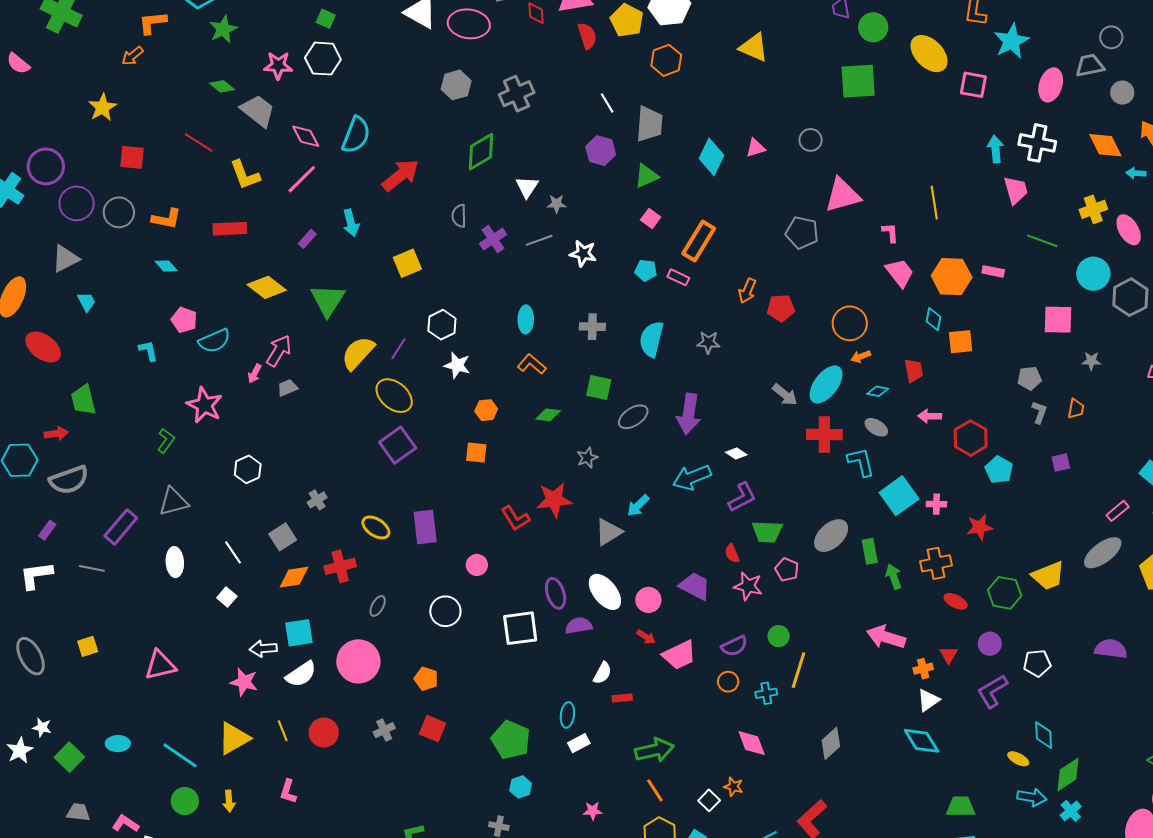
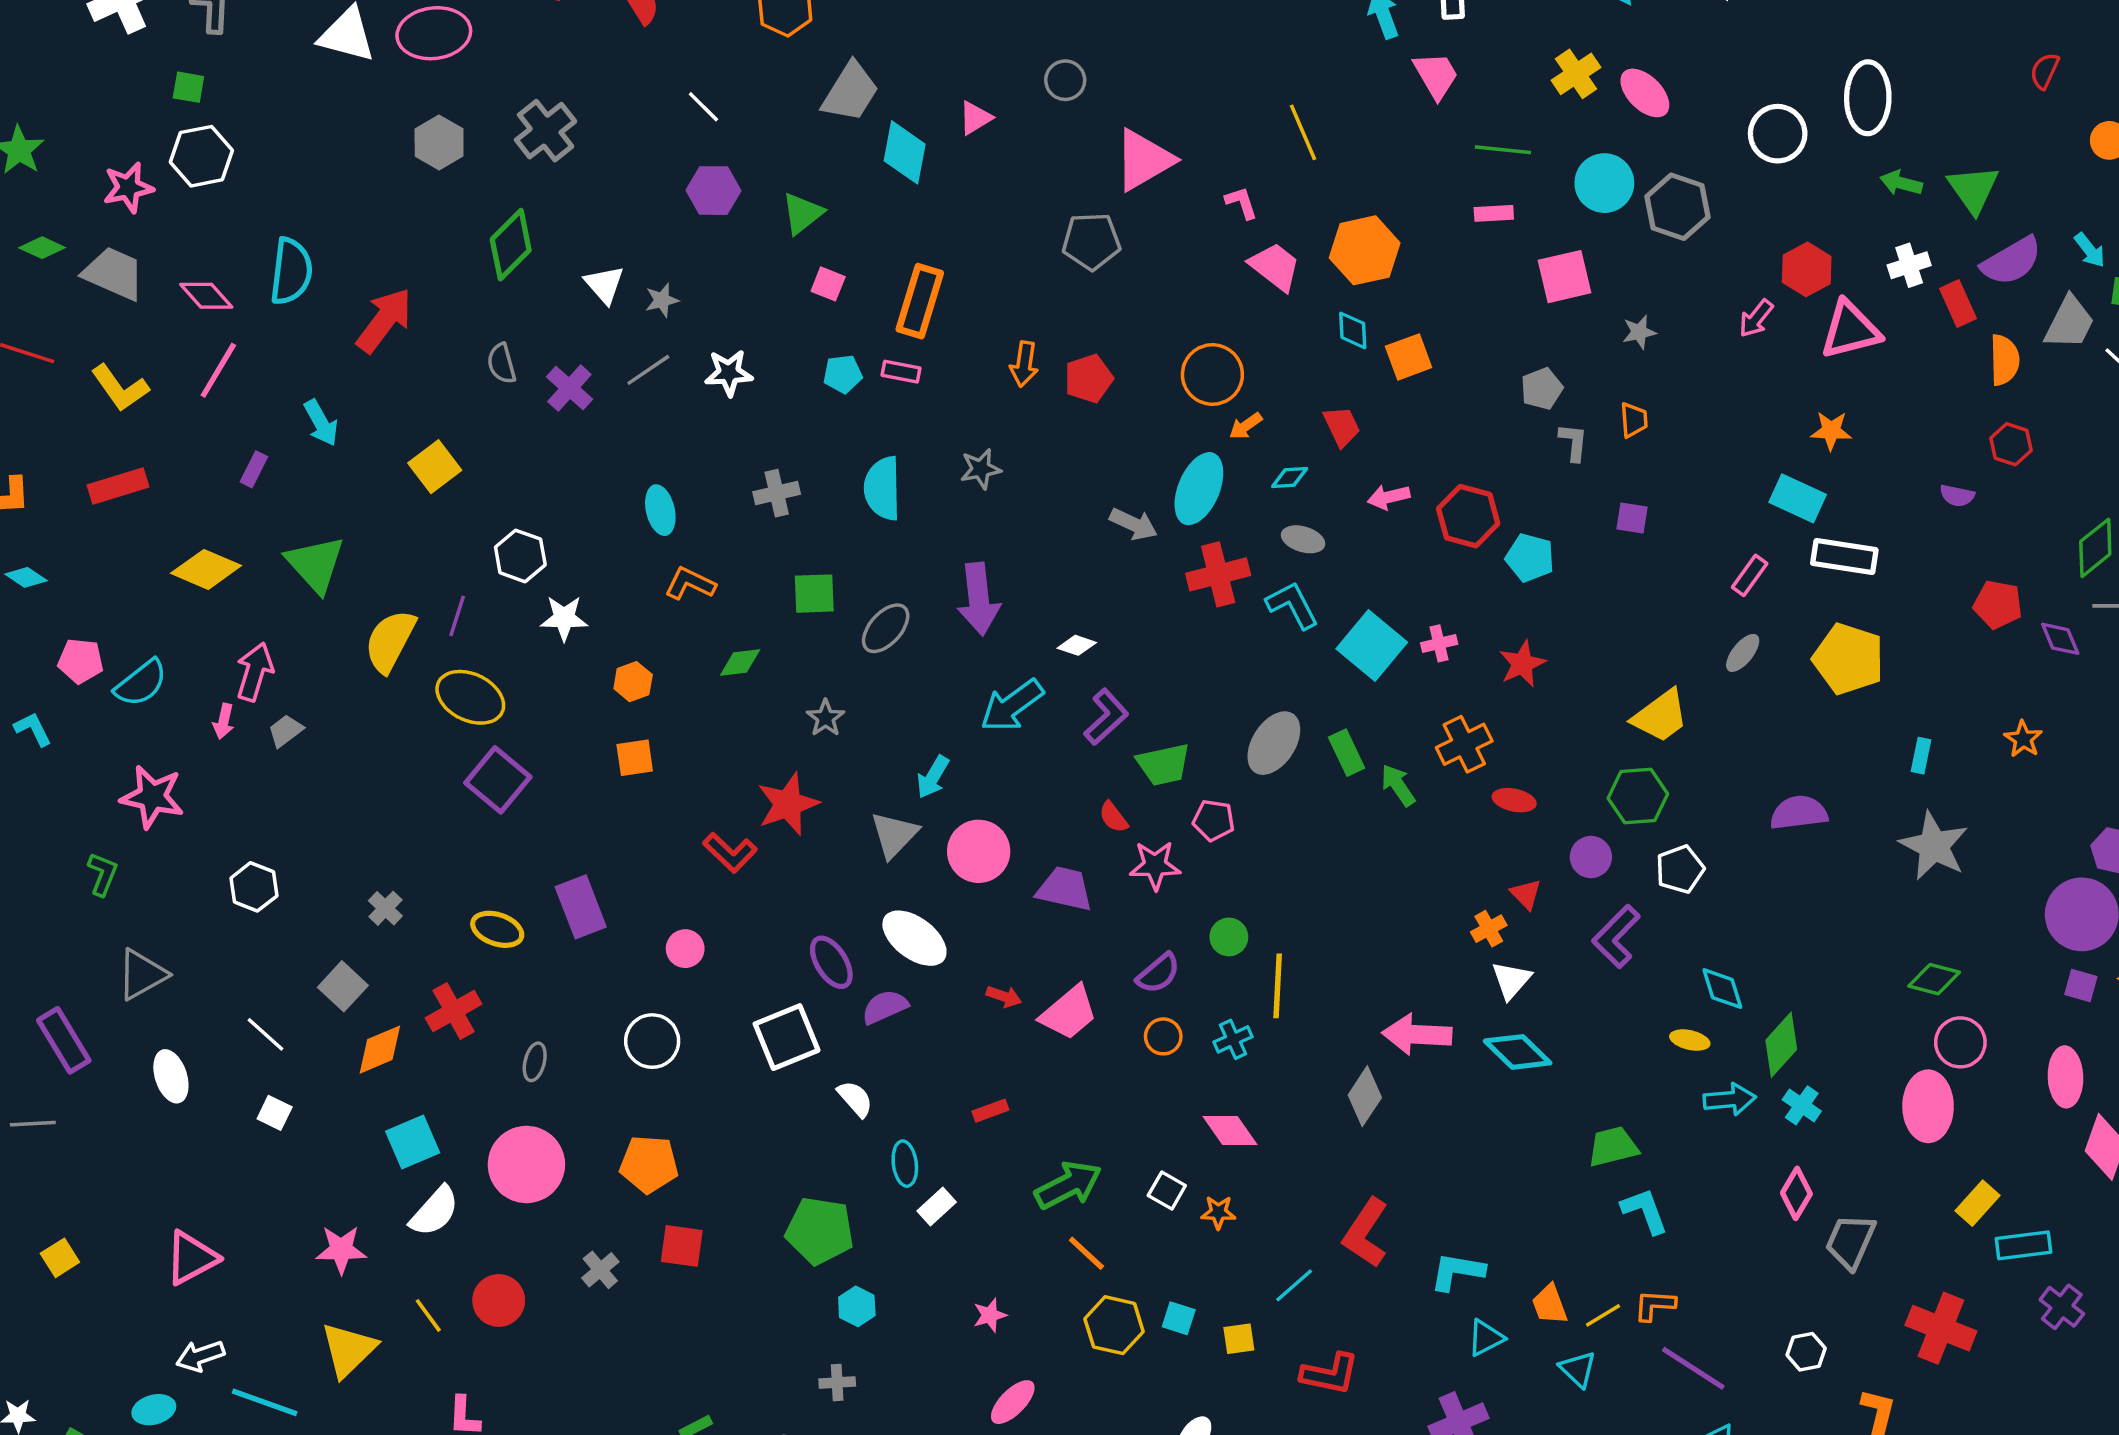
gray trapezoid: (649, 124) -> (850, 92), moved, turned 42
pink rectangle: (993, 271) -> (1494, 213), moved
purple square: (1061, 462) -> (1632, 518), turned 36
purple rectangle: (121, 527) -> (64, 1040), turned -57
gray ellipse: (1103, 553) -> (1743, 653), size x0.6
green hexagon: (1005, 593) -> (1638, 796), moved
pink circle: (648, 600) -> (979, 851), moved, size x1.4
pink arrow: (886, 637) -> (1417, 1034), moved
white arrow: (263, 649) -> (200, 1356), moved
white semicircle: (602, 673) -> (855, 1099), moved, turned -55
orange pentagon: (426, 679) -> (649, 1164), size x1.4
white square: (709, 800) -> (1167, 1190), moved

